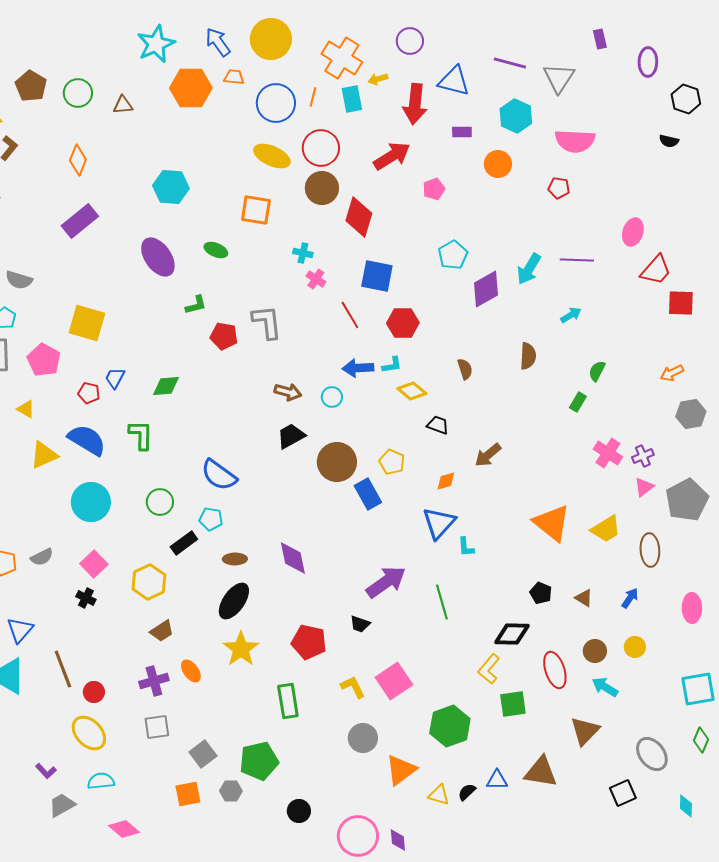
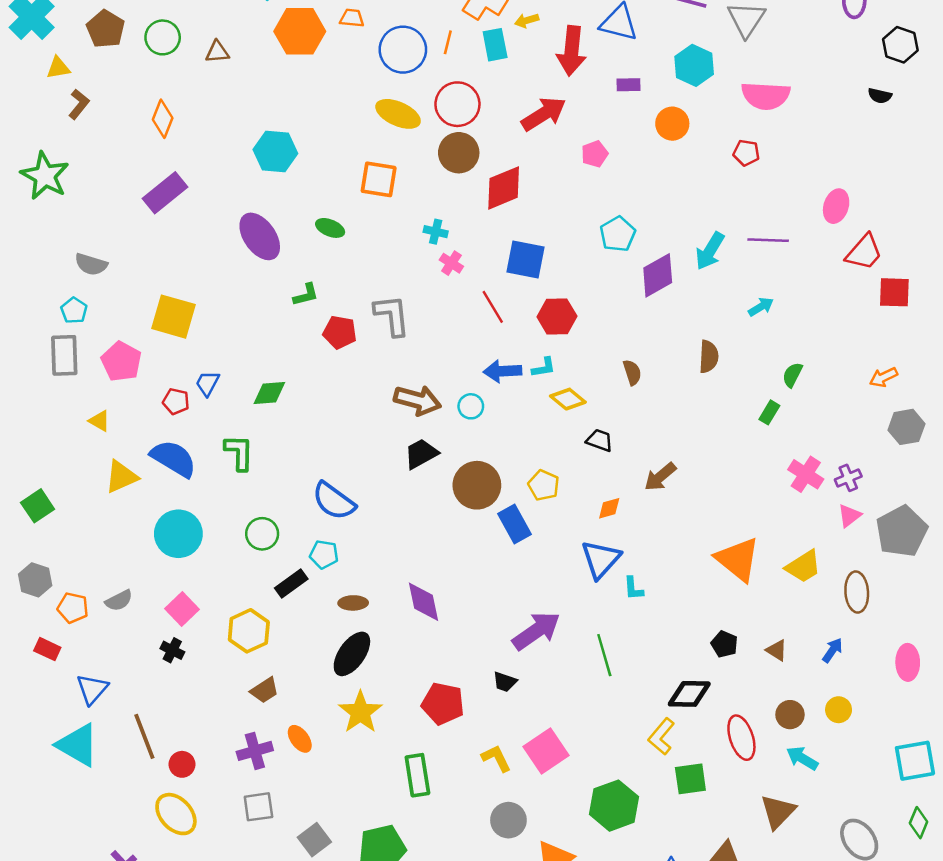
red diamond: (359, 217) -> (504, 188), turned 51
brown arrow: (288, 392) -> (417, 400), size x1.4

